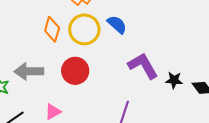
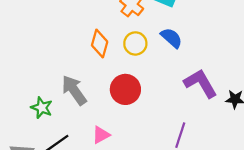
yellow circle: (84, 29) -> (135, 43), size x0.7
gray arrow: (29, 71) -> (74, 90), turned 56

